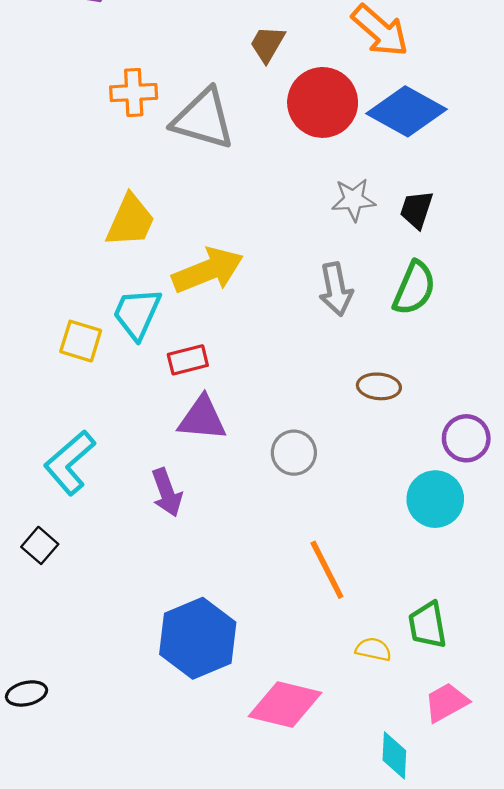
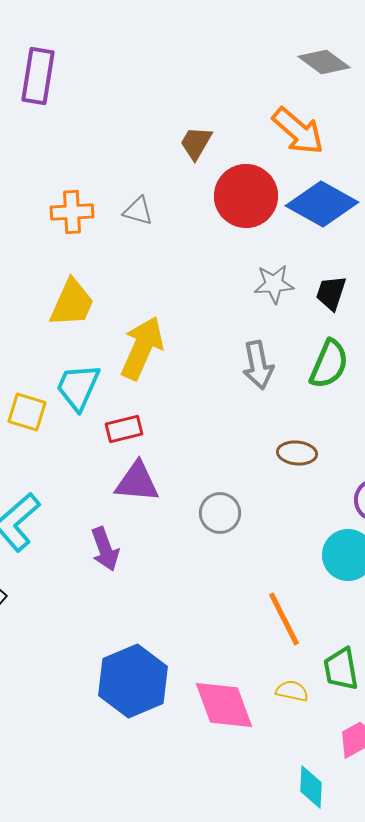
orange cross: (134, 93) -> (72, 212), moved
gray triangle: (203, 119) -> (138, 211), size x0.5
yellow arrow: (208, 270) -> (142, 348), turned -44
orange line: (327, 570) -> (284, 619), moved
pink diamond: (285, 705) -> (224, 705), moved, turned 56

